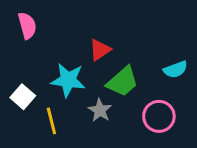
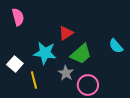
cyan semicircle: (176, 69) -> (116, 46), turned 70
pink circle: (159, 116) -> (88, 85), moved

